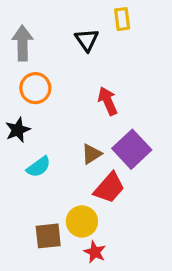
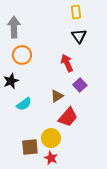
black triangle: (87, 40) -> (79, 36), moved
purple square: (132, 149) -> (80, 85), moved, size x0.6
red star: (95, 252) -> (51, 158), moved

